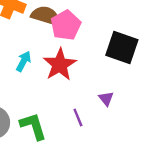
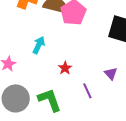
red star: (60, 65) -> (65, 68), moved, size x0.5

